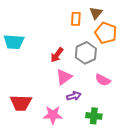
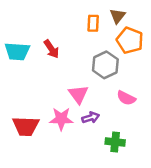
red arrow: (57, 55) -> (51, 49), moved, turned -70
pink triangle: (64, 77) -> (78, 94), turned -30
pink star: (53, 115) -> (61, 119), moved

